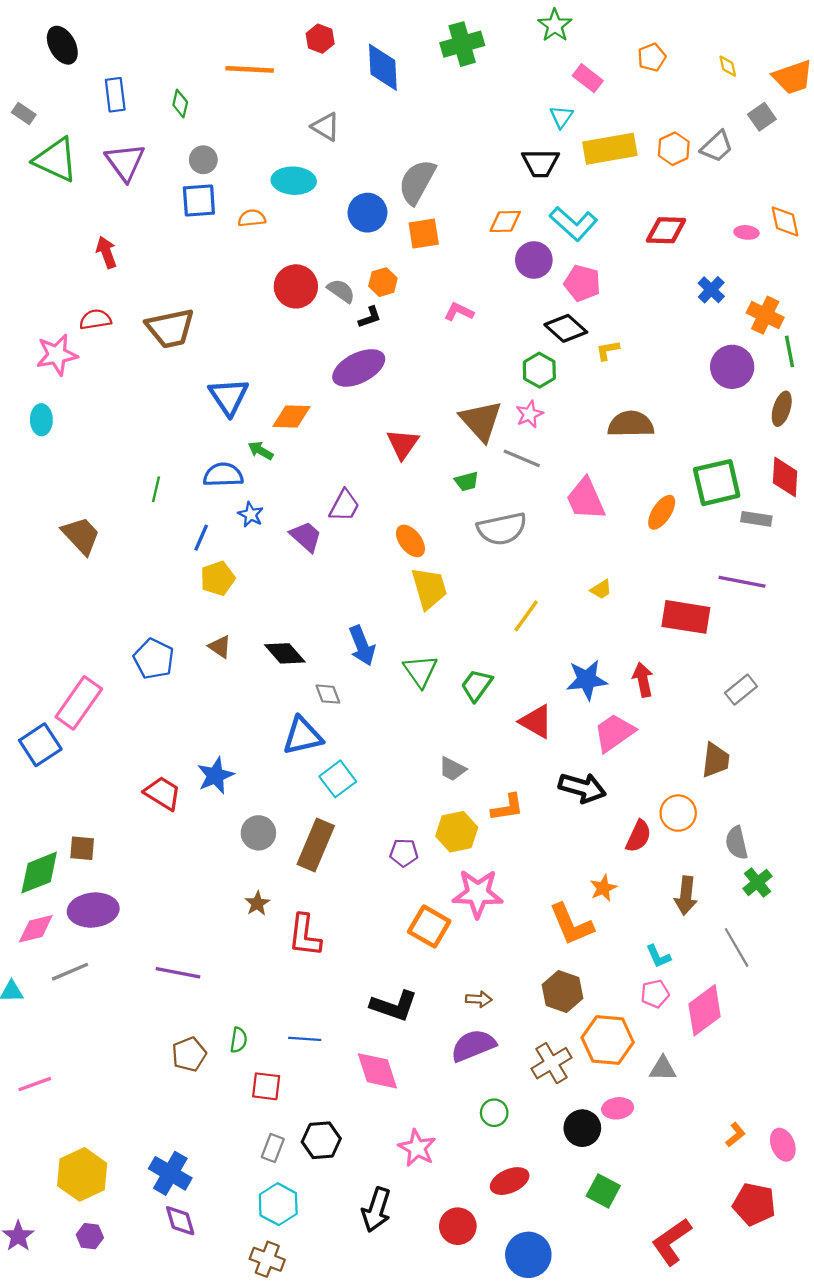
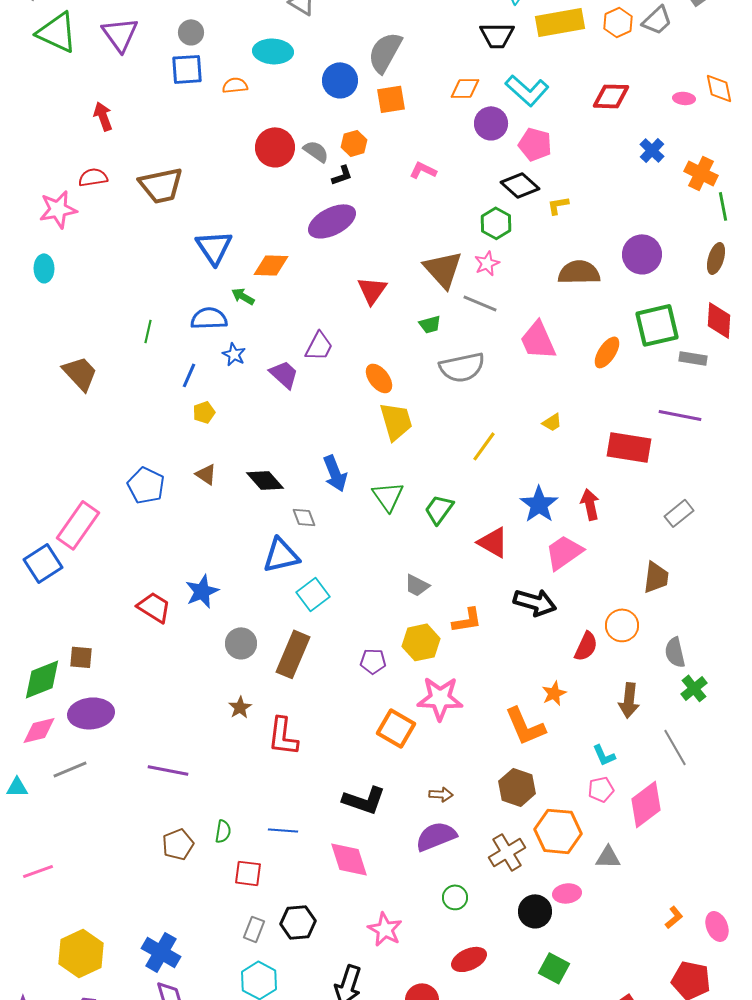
purple circle: (732, 367) -> (642, 254), moved
yellow pentagon: (218, 578) -> (204, 412), size x0.7
blue star: (587, 680) -> (539, 504), turned -30

